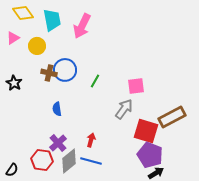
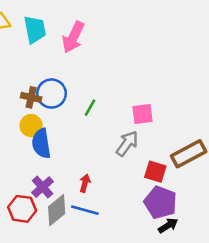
yellow circle: (37, 46) -> (31, 126), moved
blue semicircle: (57, 109) -> (41, 143), size x1.6
red square: (146, 131) -> (155, 172), size x0.7

